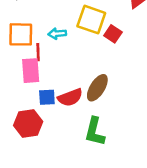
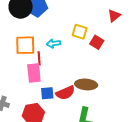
yellow square: (91, 20) -> (80, 32), size x0.7
brown ellipse: (97, 88) -> (86, 84), turned 65

